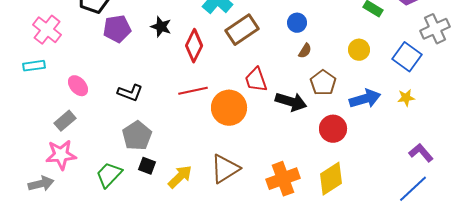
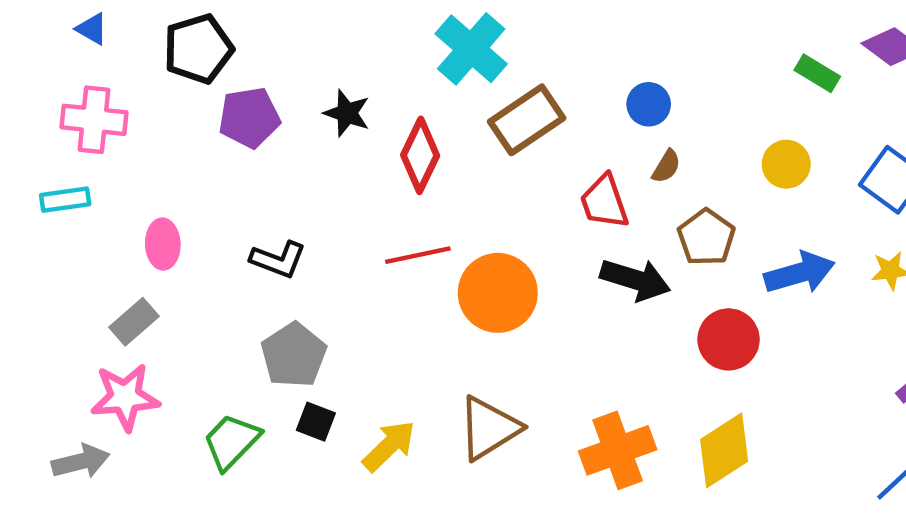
pink cross: (47, 30) -> (94, 120), turned -32
red trapezoid: (256, 80) -> (604, 202), moved
pink ellipse: (78, 86) -> (163, 244), turned 40

